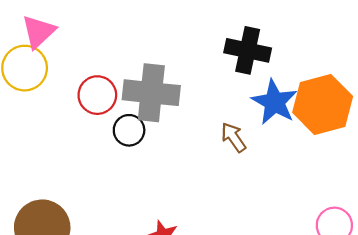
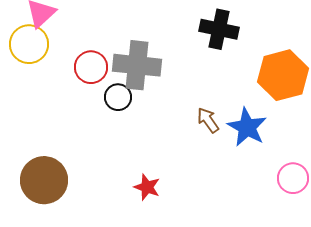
blue star: (275, 102) -> (247, 127), moved
brown arrow: (233, 137) -> (208, 120), moved

